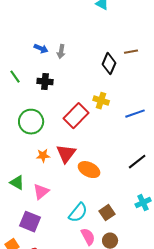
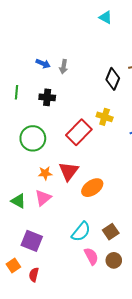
green line: (15, 77) -> (16, 92), turned 40
orange ellipse: (89, 170) -> (92, 188), turned -60
pink triangle: (41, 192) -> (43, 198), moved

